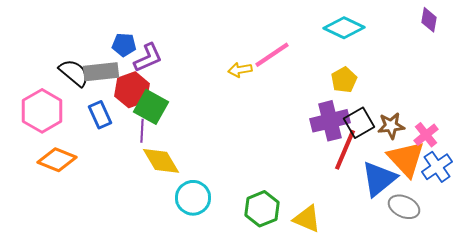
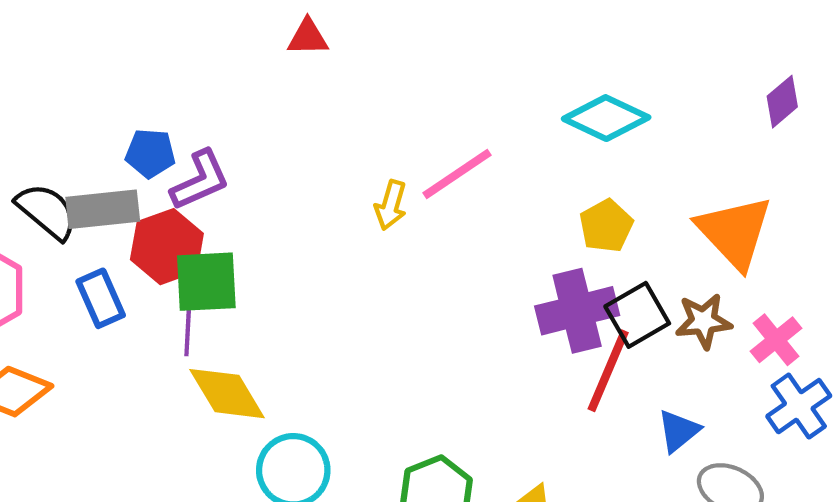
purple diamond: (429, 20) -> (782, 102), turned 40
yellow arrow: (240, 70) -> (391, 205), turned -65
green square: (151, 107) -> (206, 282), turned -32
orange triangle: (406, 159) -> (735, 232), moved
blue triangle: (379, 179) -> (679, 431), size x0.6

